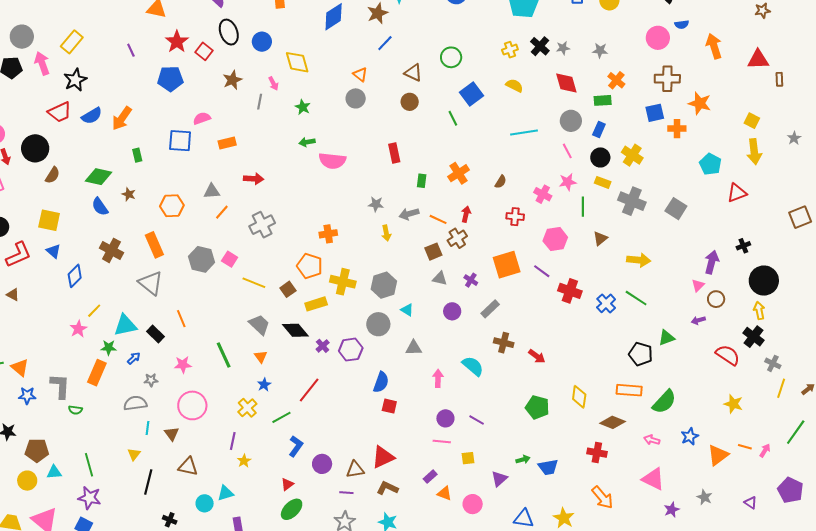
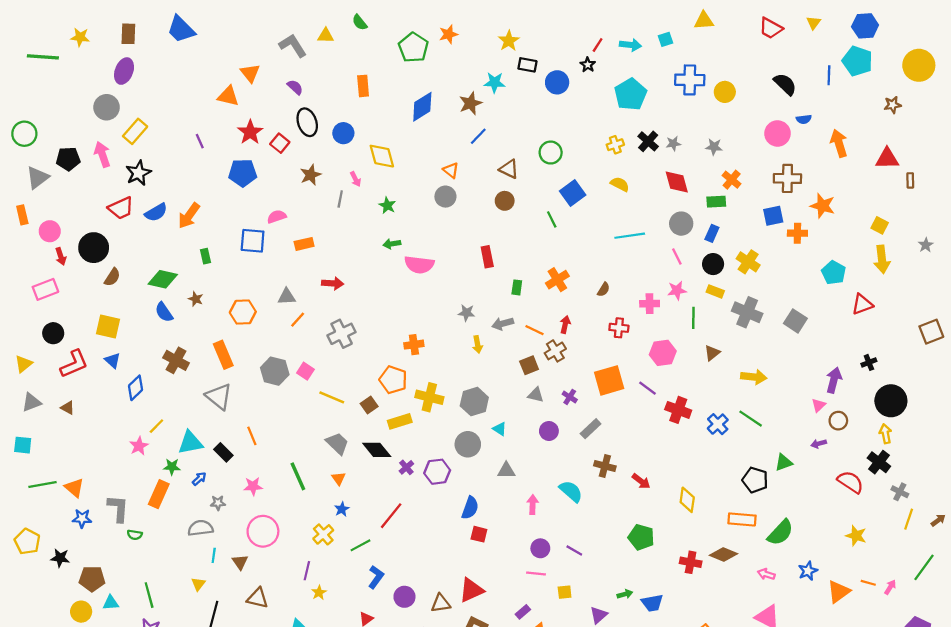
gray circle: (22, 37) -> (107, 107), moved
pink cross: (543, 194) -> (650, 304), turned -30
yellow diamond: (579, 397) -> (687, 500), moved
red cross: (597, 453) -> (691, 562), moved

